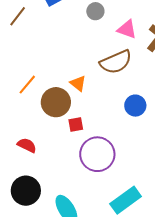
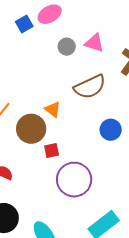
gray circle: (95, 11) -> (67, 47), moved
pink triangle: (127, 29) -> (94, 43), moved

